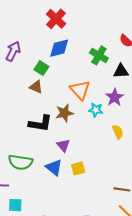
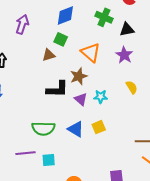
green square: (41, 68) -> (61, 39), moved
brown triangle: (36, 87) -> (49, 55), turned -32
cyan star: (96, 110) -> (101, 97), moved
purple triangle: (63, 145) -> (81, 99), moved
cyan square: (15, 205) -> (49, 160), moved

